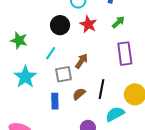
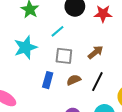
red star: (88, 24) -> (103, 14), turned 30
brown arrow: (81, 61) -> (96, 52), moved

